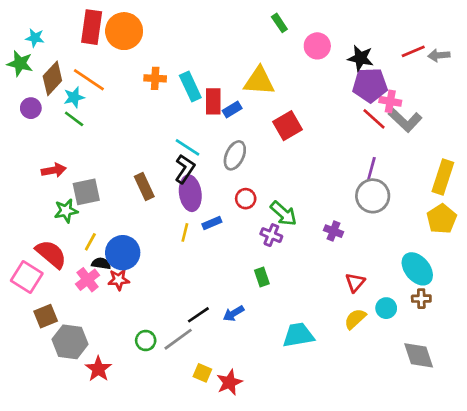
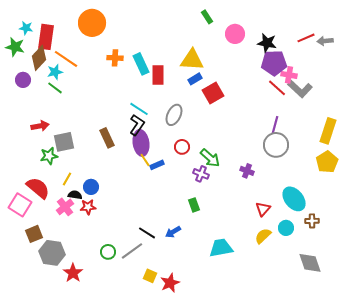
red rectangle: (92, 27) -> (46, 37), moved
blue rectangle: (232, 109) -> (195, 79), moved
yellow line: (185, 232) -> (145, 160), moved, turned -48
blue circle: (123, 253) -> (91, 187), size x0.6
cyan ellipse: (417, 269) -> (294, 199), moved
black line: (198, 315) -> (147, 233), turned 66

